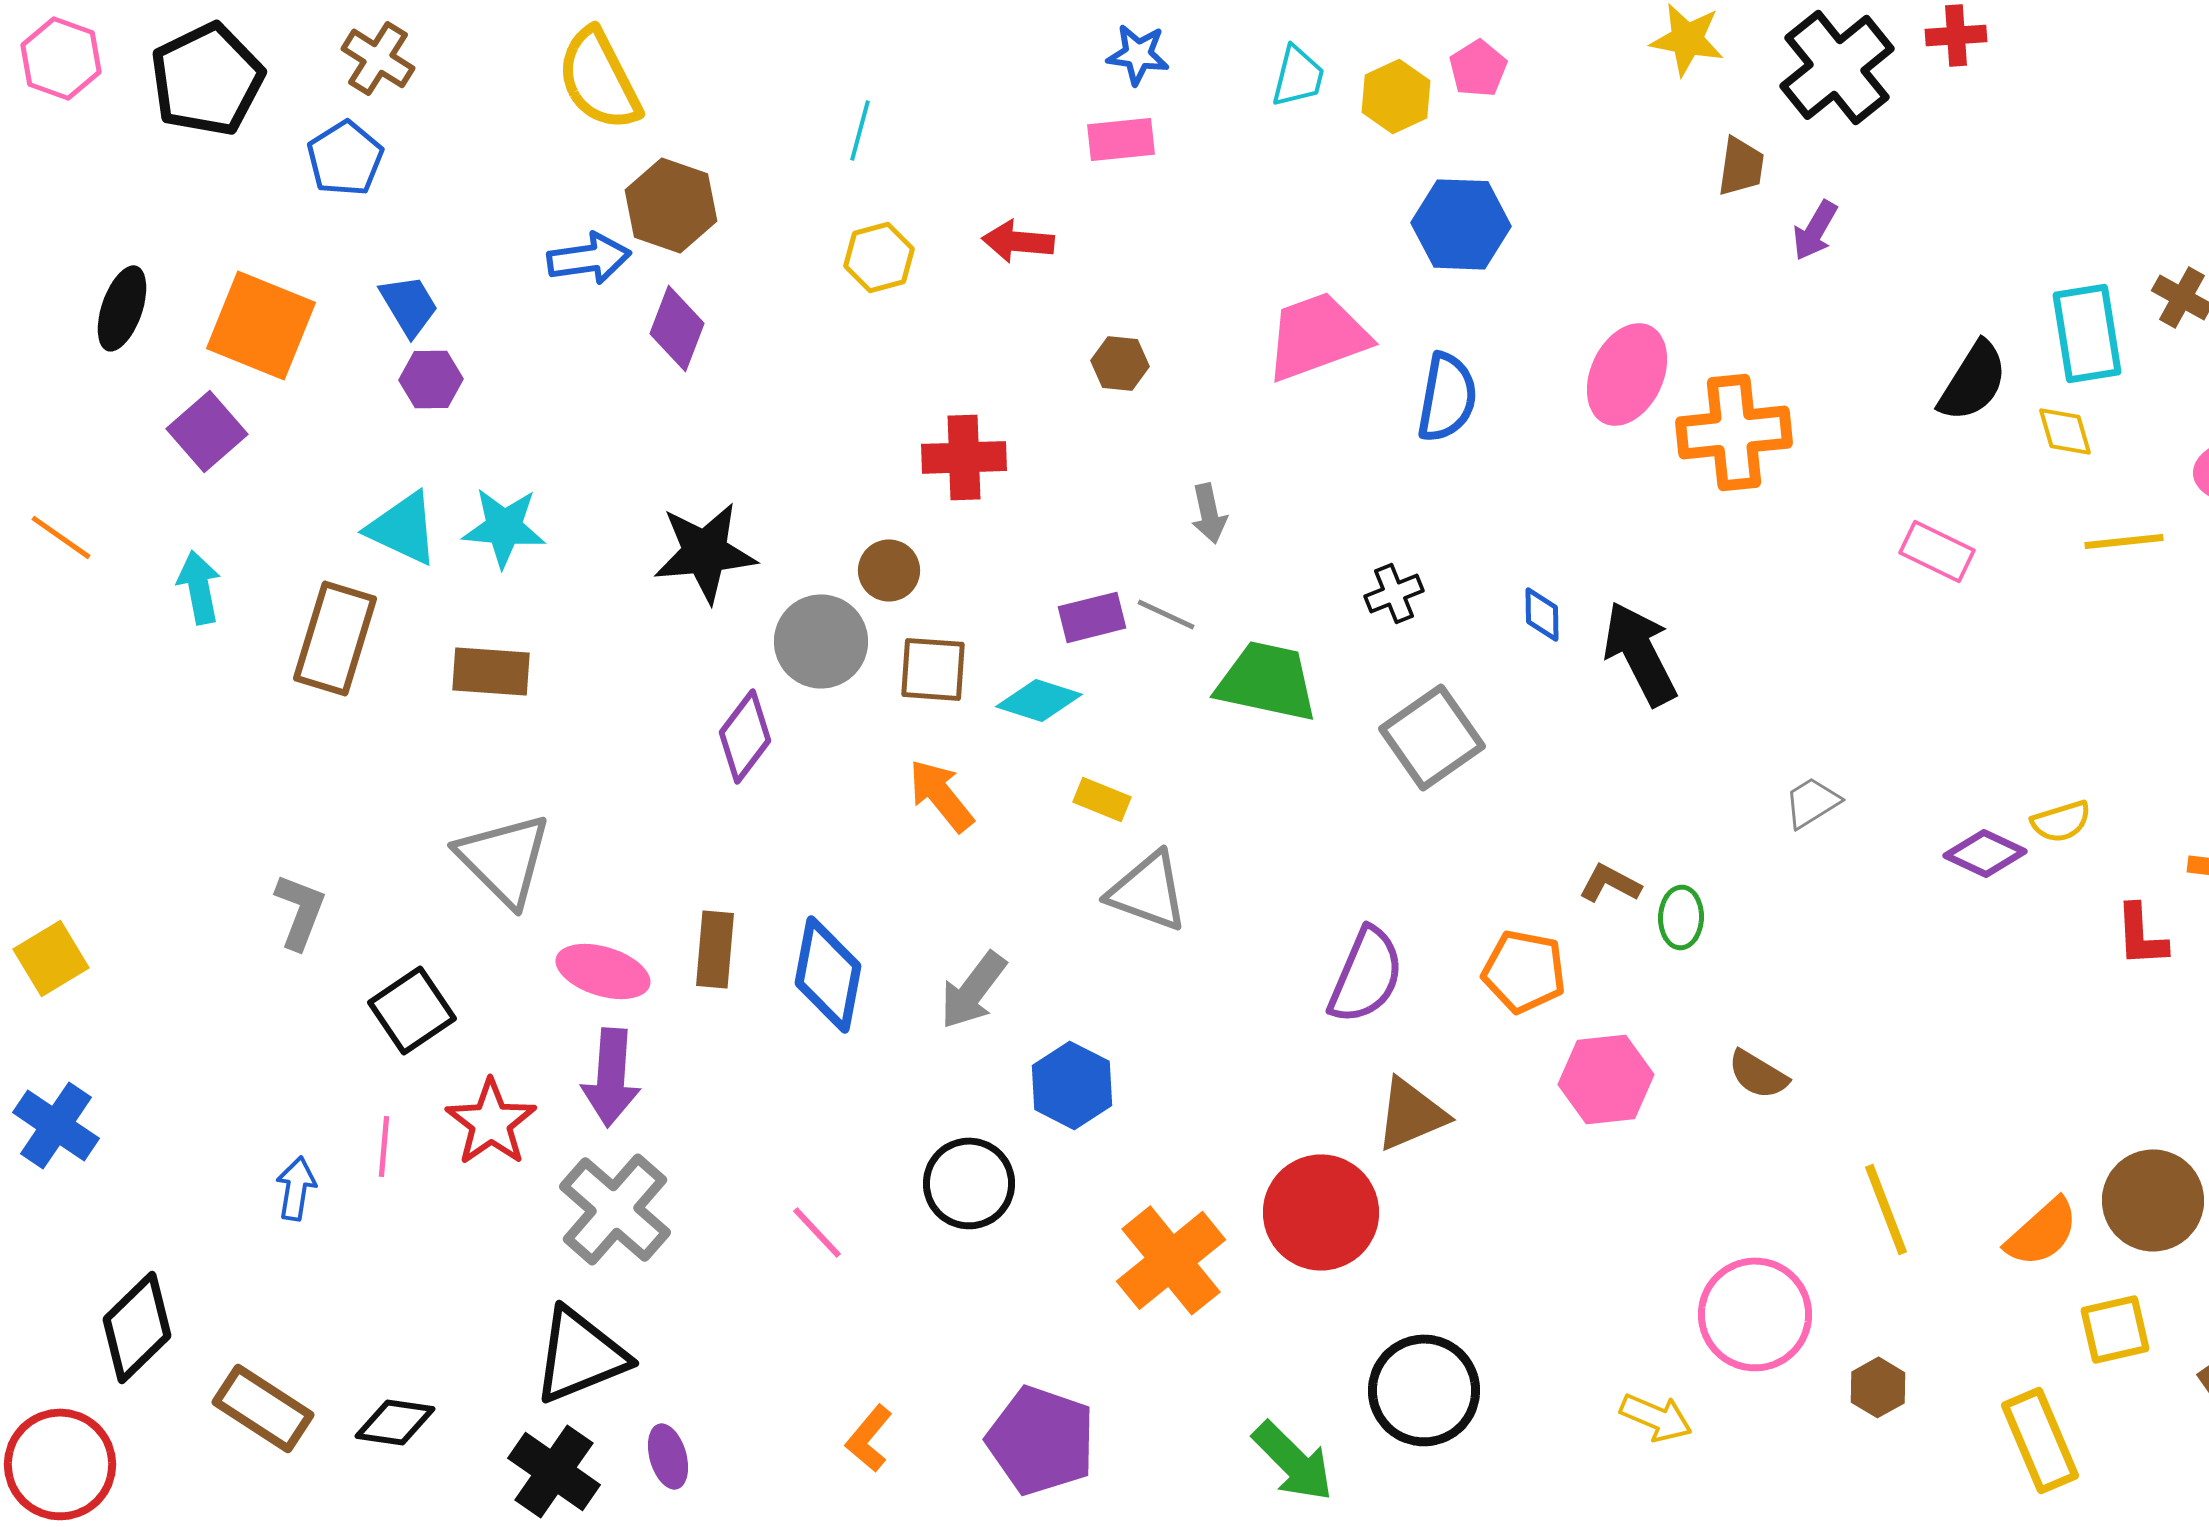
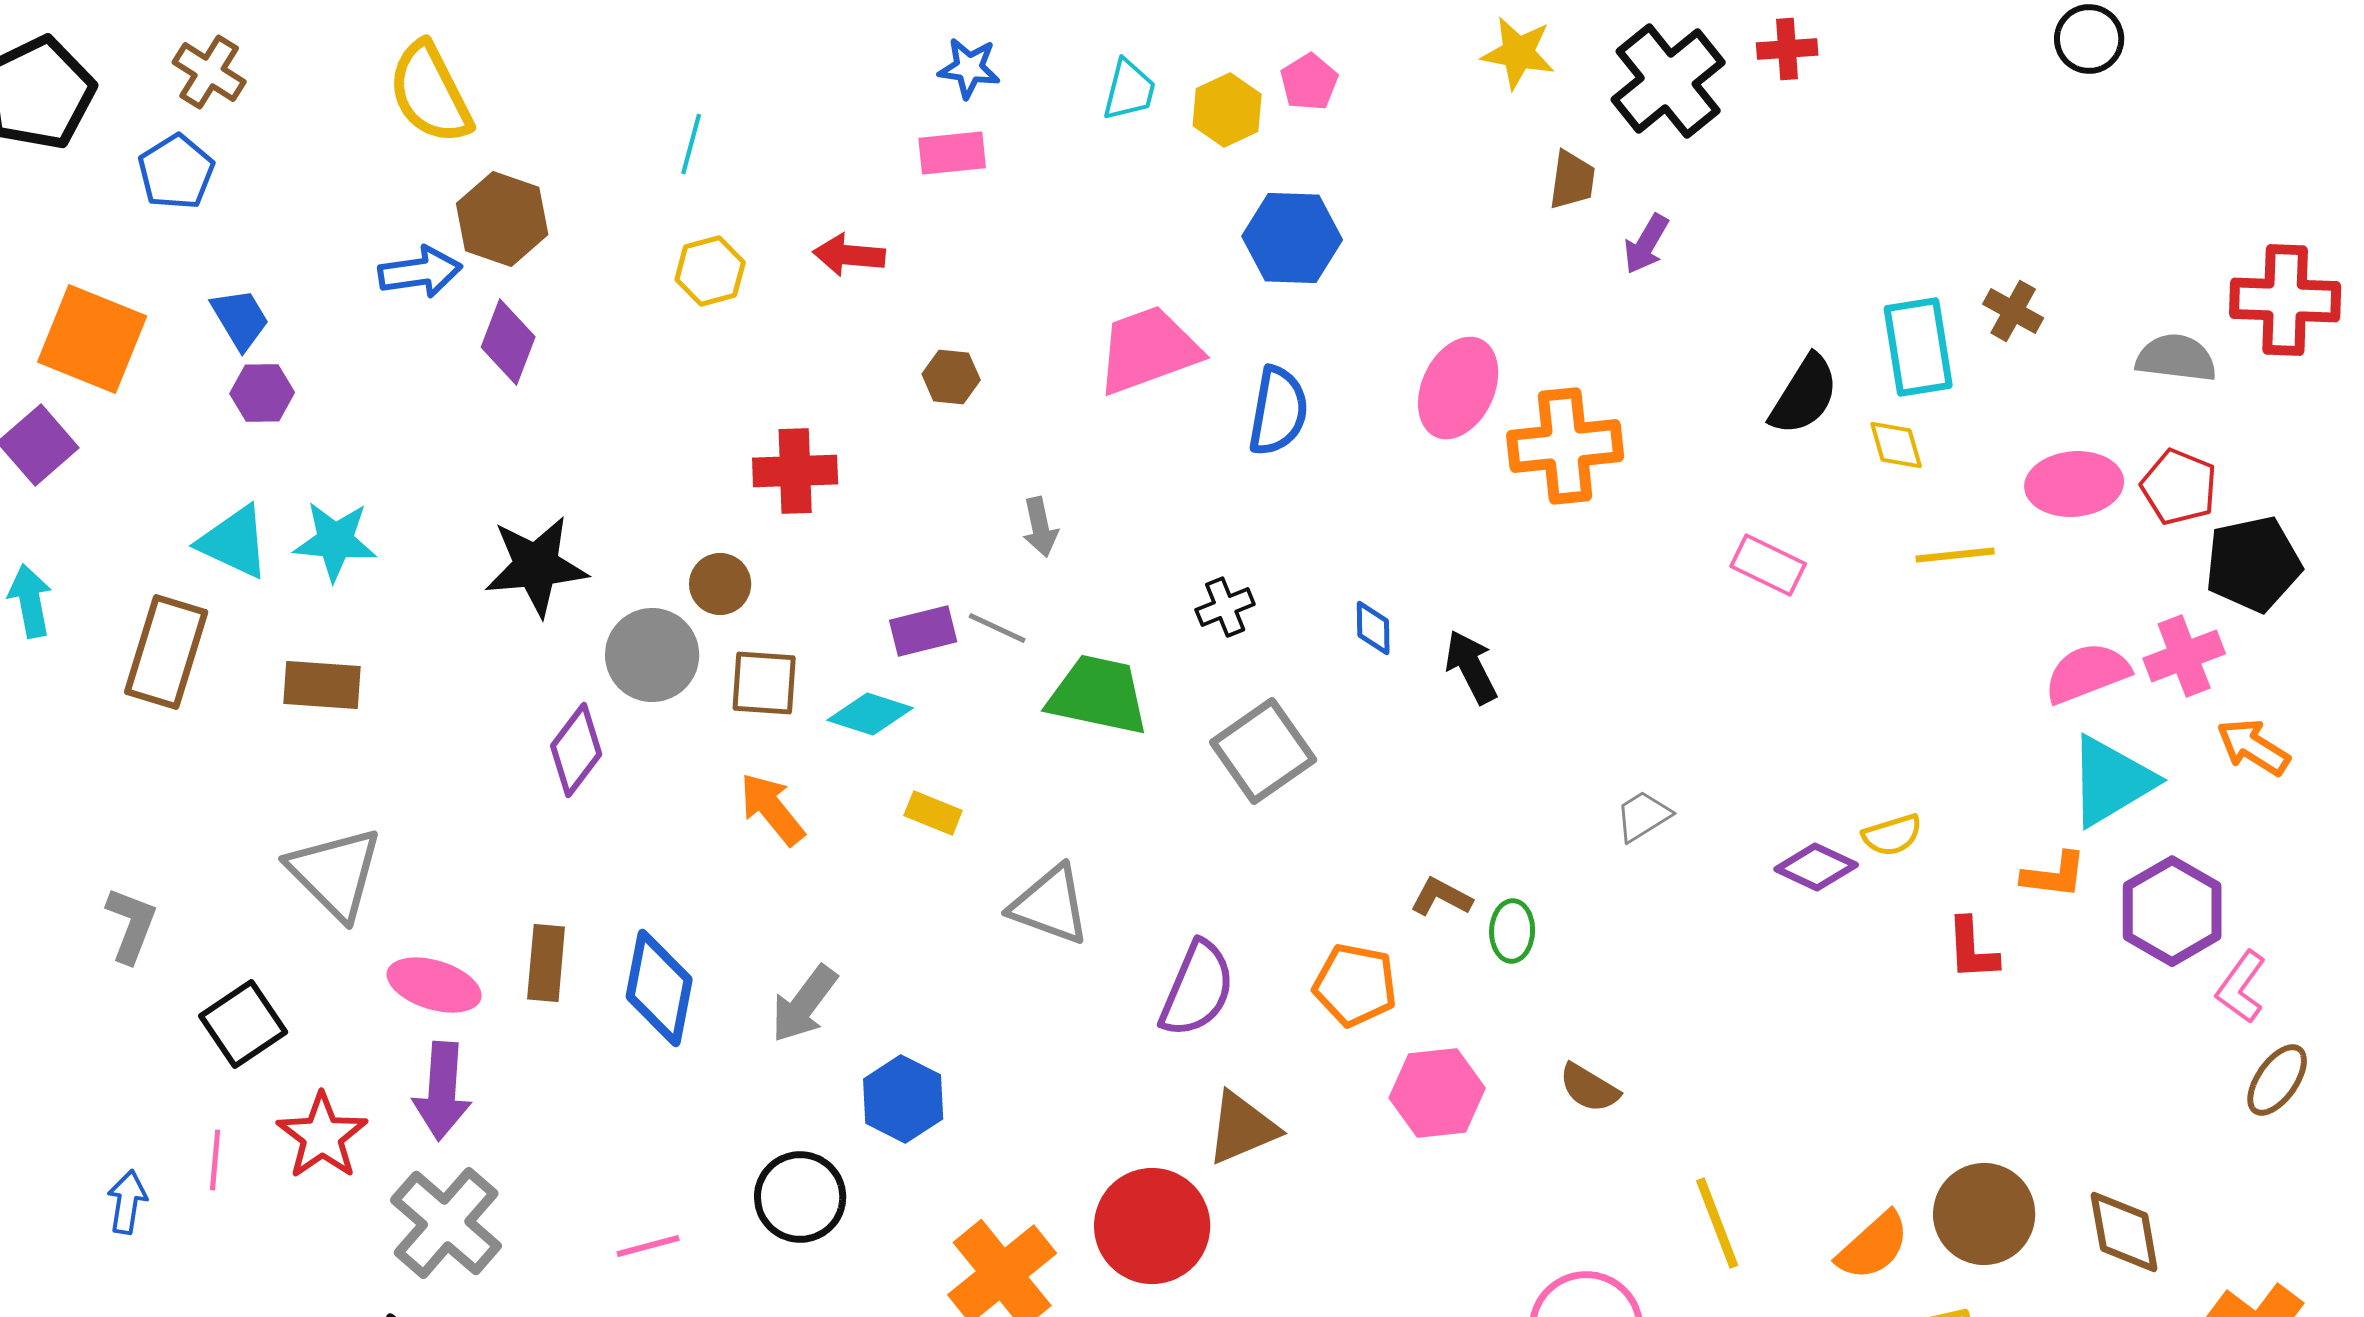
black arrow: (1640, 653) -> (1471, 667), size x0.7
gray triangle: (1148, 891) -> (1050, 905), moved
pink line: (817, 1232) -> (648, 1246), turned -62

